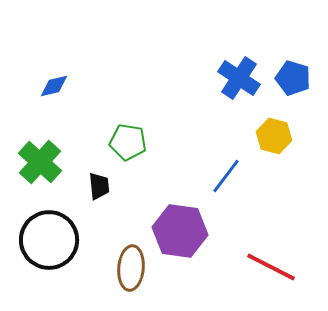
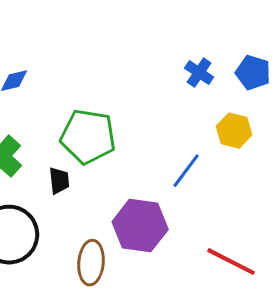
blue cross: (239, 78) -> (199, 73), size x0.7
green pentagon: (128, 142) -> (88, 137), size x1.5

